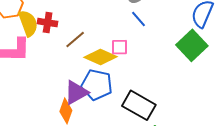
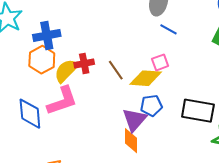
yellow semicircle: (28, 23) -> (66, 71), turned -96
brown line: (75, 39) -> (116, 70), turned -65
blue pentagon: (97, 85) -> (151, 106), size x0.7

